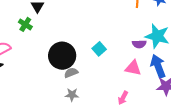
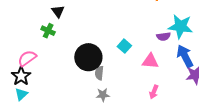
pink triangle: (133, 68) -> (150, 61), moved
gray semicircle: (71, 73) -> (99, 73), turned -56

